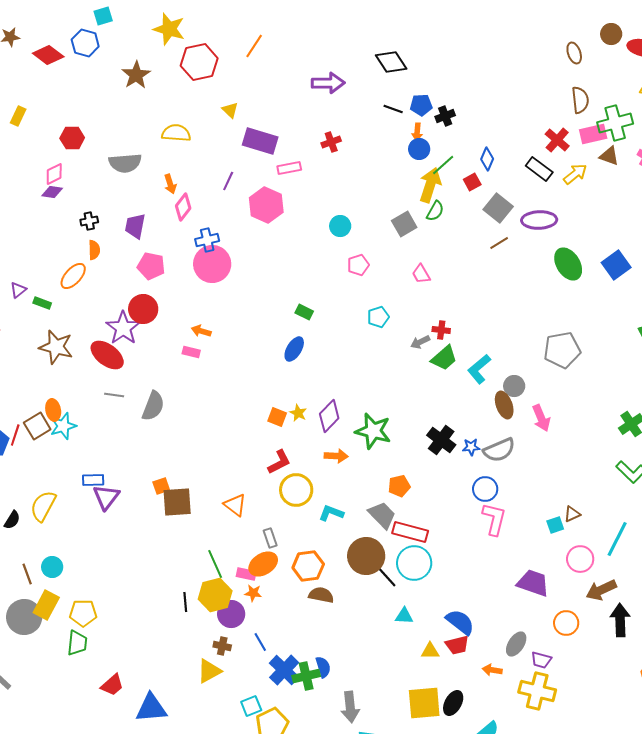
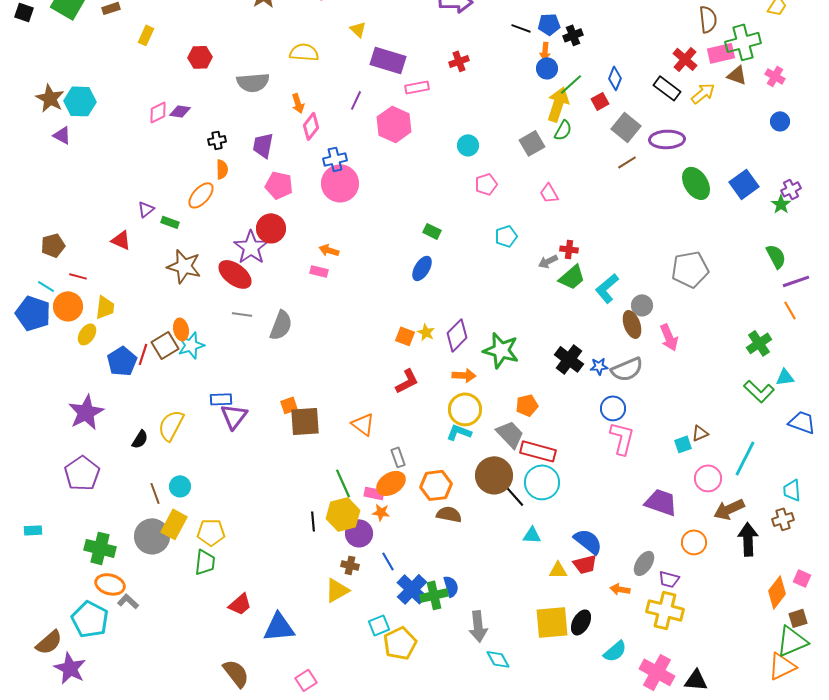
pink diamond: (54, 174) -> (158, 112), moved
yellow circle: (296, 490) -> (465, 409), moved

